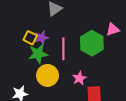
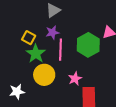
purple star: (42, 38) -> (52, 32), moved
green star: (38, 54) -> (36, 54), turned -30

